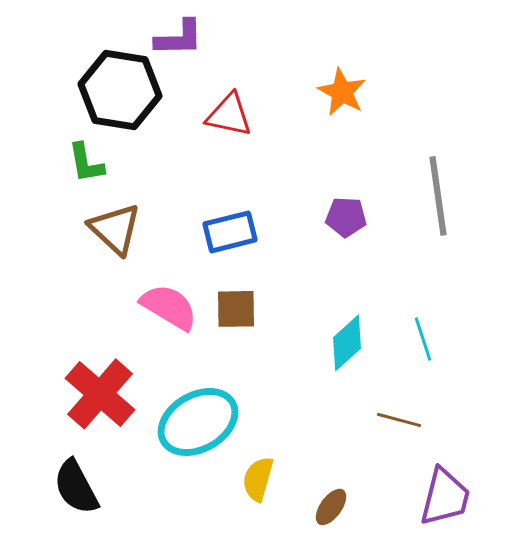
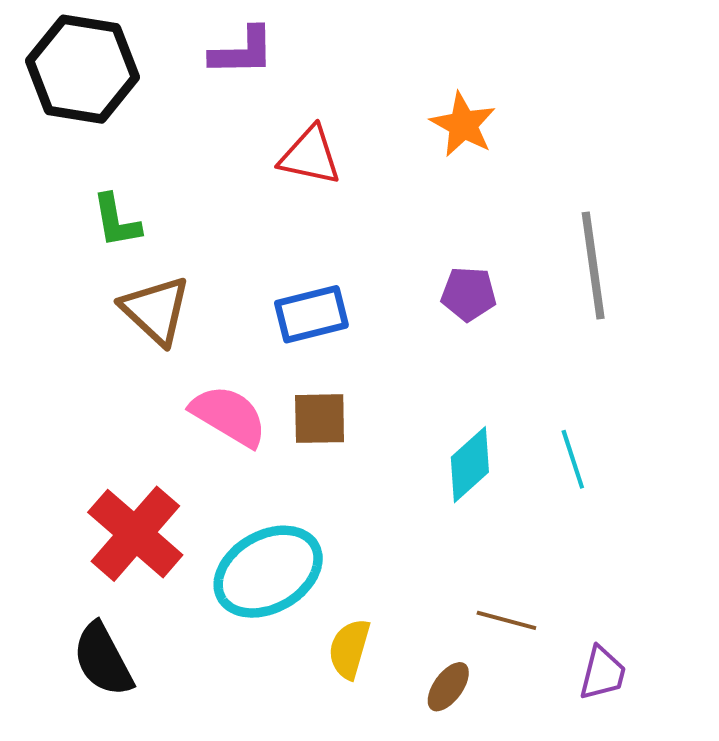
black hexagon: (120, 90) -> (83, 69), moved
brown line: (399, 420) -> (506, 620), moved
purple trapezoid: (445, 497) -> (603, 673), size x0.7

